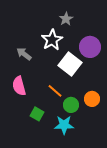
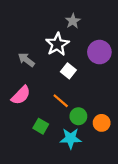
white square: (70, 64) -> (68, 71), moved, size x0.6
pink semicircle: (19, 86) -> (21, 95), turned -120
orange circle: (92, 99) -> (102, 123), moved

